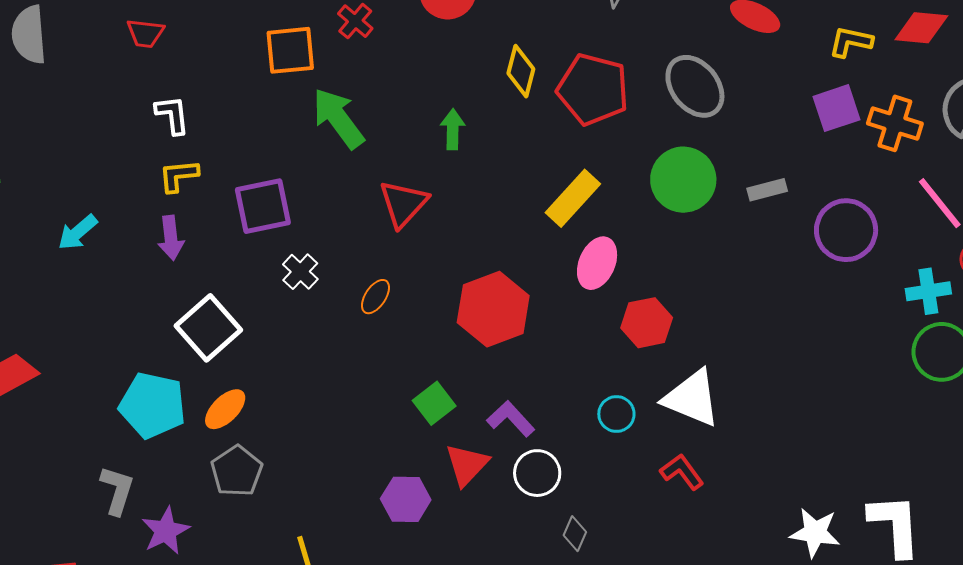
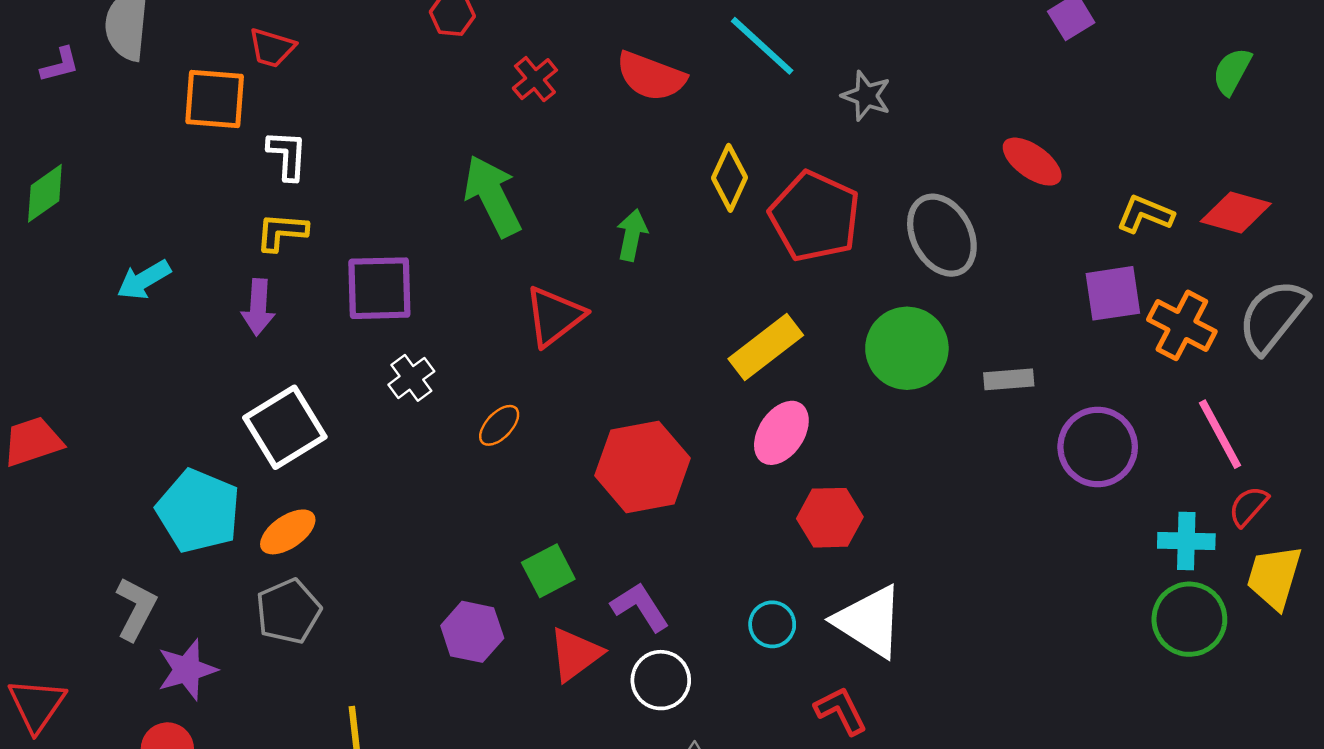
orange square: (290, 50) -> (215, 99), moved
purple hexagon: (406, 499) -> (472, 632), moved

